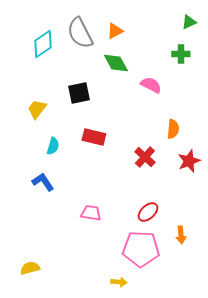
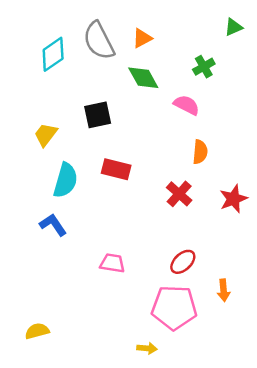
green cross: (181, 54) -> (204, 67), moved, turned -30
orange semicircle: (173, 129) -> (200, 152), moved
cyan semicircle: (53, 146) -> (65, 180), size x1.6

